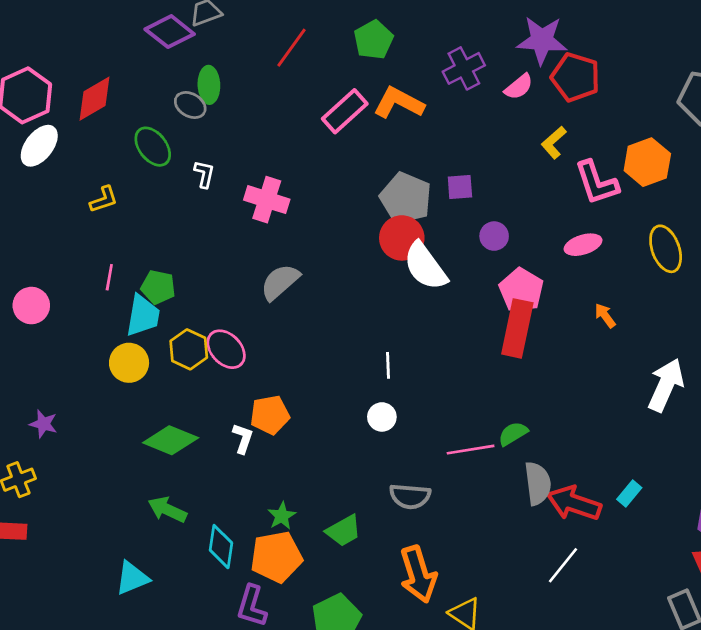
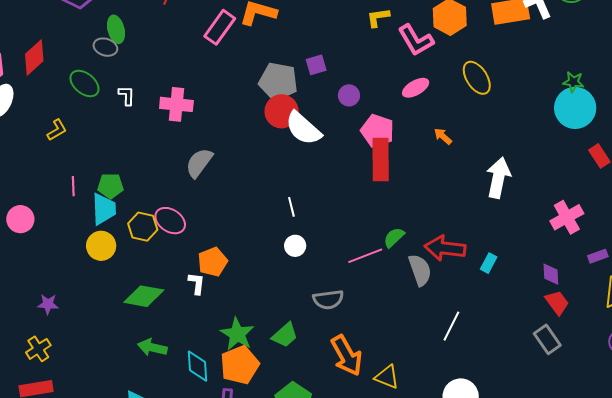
yellow L-shape: (554, 143) -> (378, 17), turned 45
red arrow: (574, 503) -> (445, 248), moved
green star: (282, 516) -> (237, 334), size x1.6

